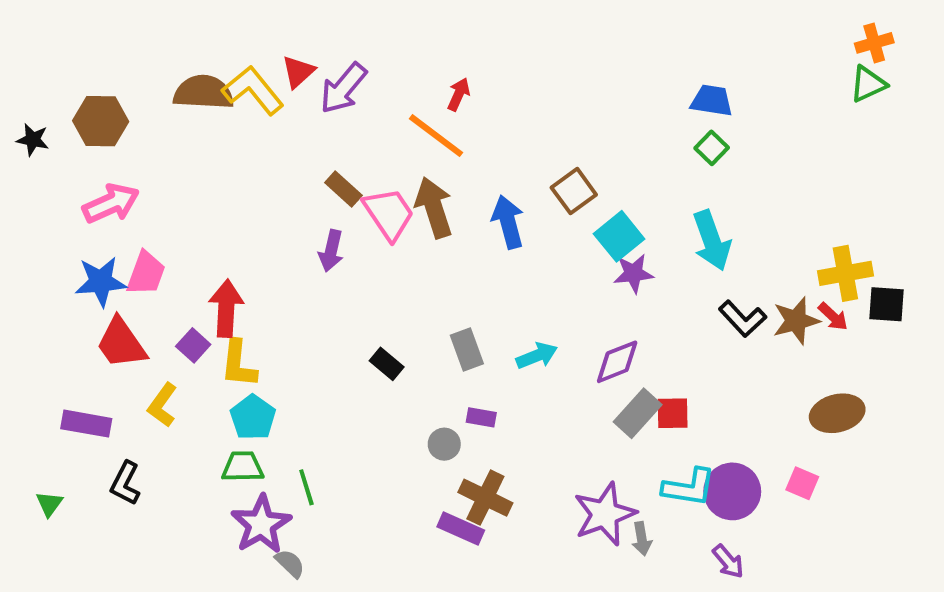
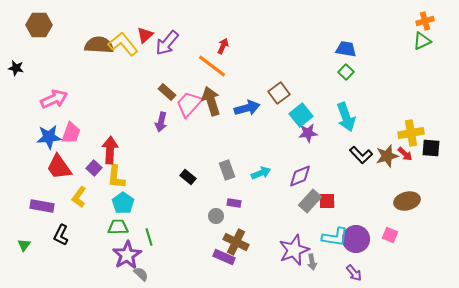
brown hexagon: (101, 121) -> (39, 25), moved
pink trapezoid: (389, 214) -> (189, 104), turned -104
blue arrow: (508, 222) -> (247, 108), turned 90

